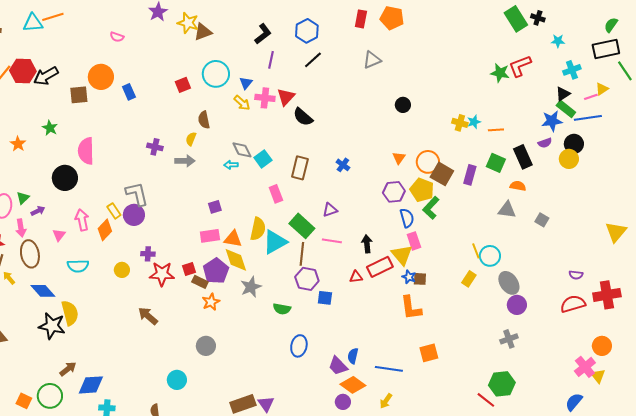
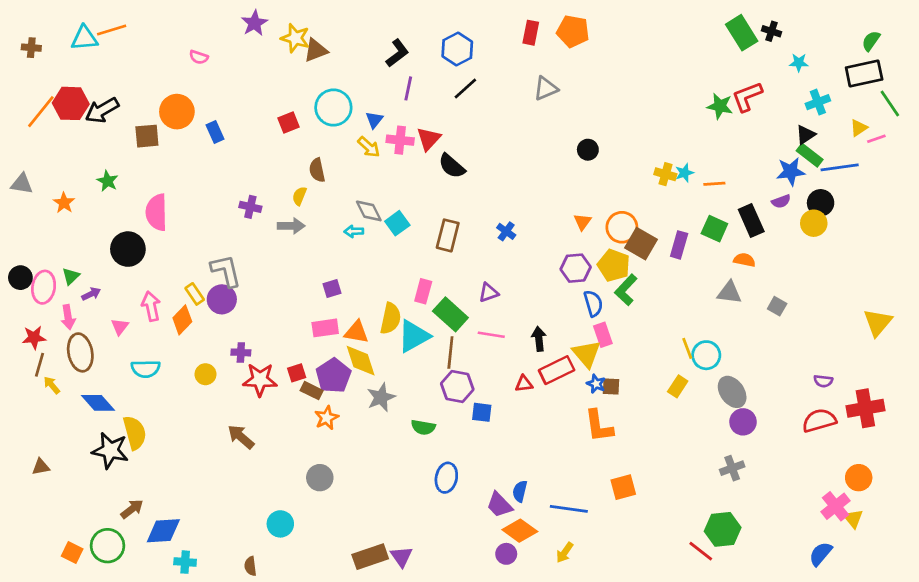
pink line: (591, 97) -> (876, 139), moved
pink rectangle: (276, 194) -> (423, 291), moved, turned 36

